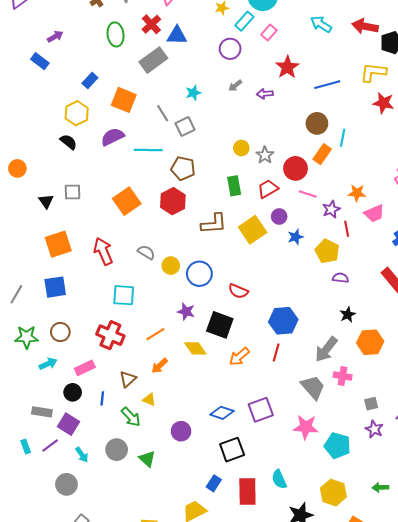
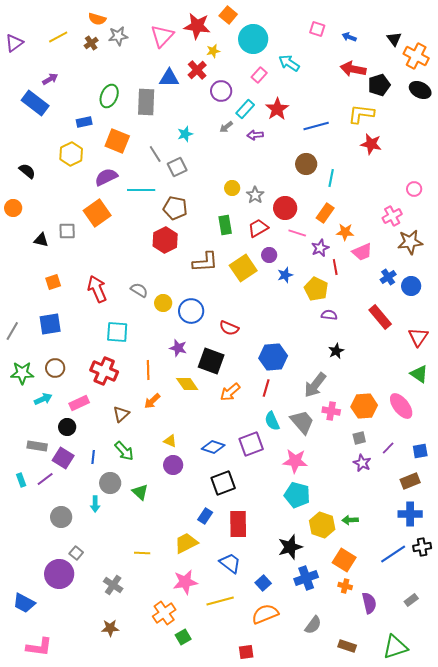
cyan rectangle: (244, 21) -> (245, 109), moved
red cross: (151, 24) -> (197, 70), moved
cyan arrow: (321, 24) -> (289, 63), moved
green ellipse: (116, 34) -> (109, 96), moved, turned 30
gray rectangle: (153, 60) -> (146, 102), turned -52
blue rectangle: (40, 61) -> (35, 103), size x1.5
blue rectangle: (90, 80) -> (84, 122), turned 35
black semicircle: (69, 142) -> (27, 171), moved
orange rectangle: (322, 154) -> (325, 213), moved
black triangle: (46, 201) -> (41, 240), turned -42
orange square: (127, 201) -> (97, 213), moved
orange square: (58, 244) -> (53, 282), size x0.6
orange line: (155, 334) -> (148, 370), turned -60
orange hexagon: (370, 342) -> (364, 406), moved
blue line: (102, 398) -> (93, 457), moved
yellow triangle: (149, 400) -> (170, 441), moved
cyan pentagon: (337, 446) -> (297, 495), moved
cyan arrow: (82, 455) -> (95, 504), moved, turned 35
cyan semicircle: (279, 479) -> (272, 421), moved
green arrow: (380, 487) -> (350, 520), moved

